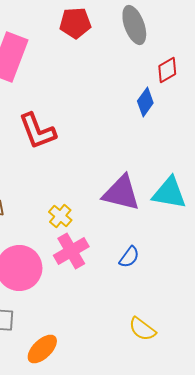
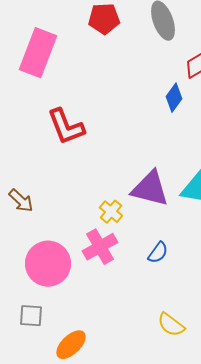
yellow cross: (60, 216) -> (111, 212), moved

